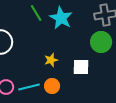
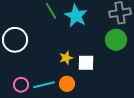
white square: (81, 67) -> (86, 63), moved

